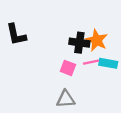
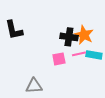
pink square: (68, 68) -> (59, 59), turned -32
gray triangle: (66, 99) -> (34, 86), moved

